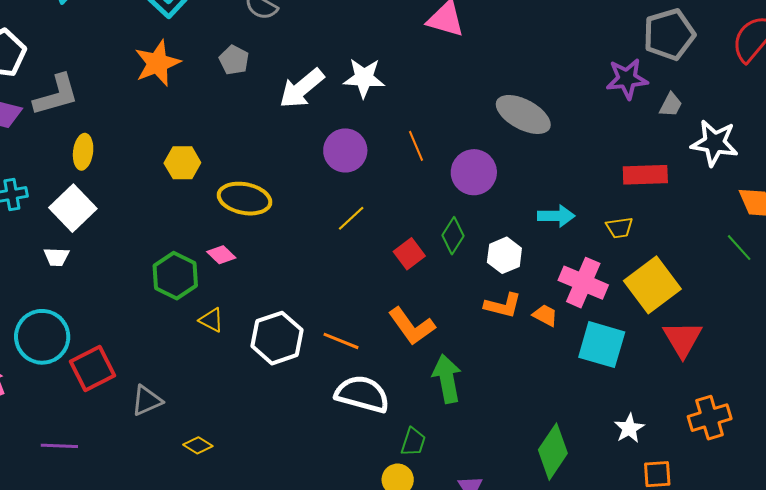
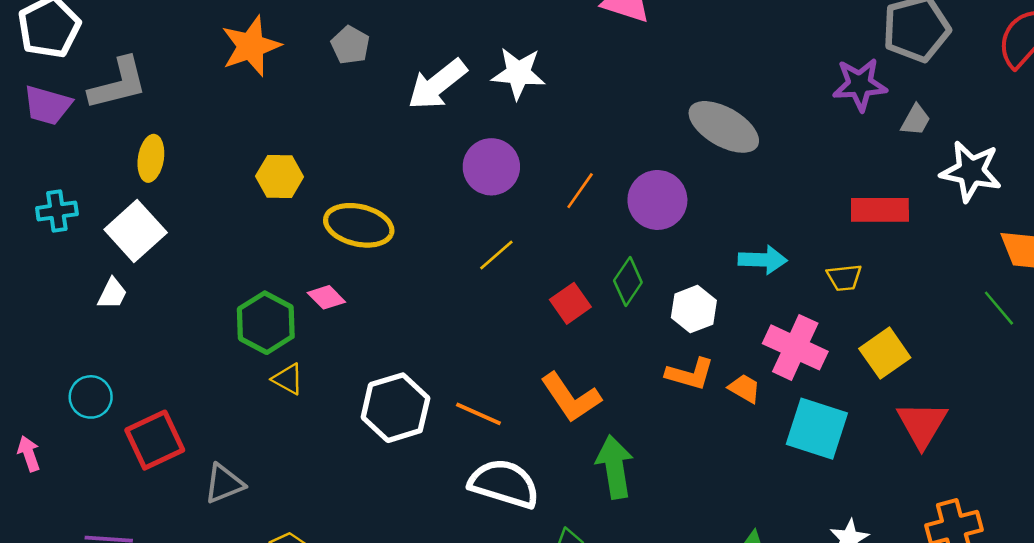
orange line: (416, 146) -> (580, 191), moved, turned 56
white trapezoid: (56, 257) -> (112, 294), turned -68
yellow square: (652, 285) -> (885, 353), size x0.7
yellow triangle: (211, 320) -> (288, 379), moved
cyan circle: (42, 337) -> (91, 397), size x0.6

